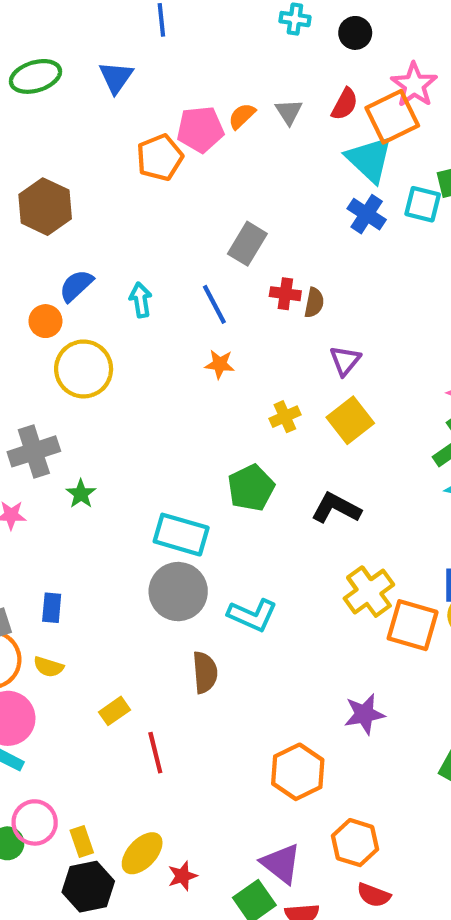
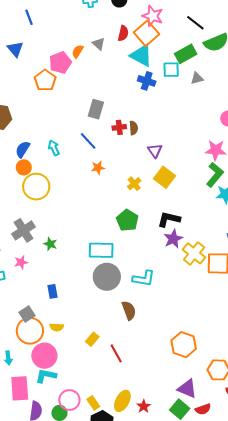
orange circle: (45, 321) -> (24, 167), moved
blue rectangle: (52, 608) -> (52, 291), moved
purple star: (364, 714) -> (173, 239), moved

